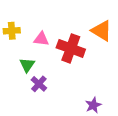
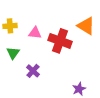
green triangle: (27, 65) -> (13, 53), moved

